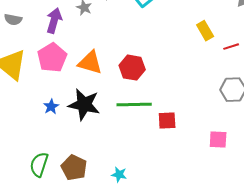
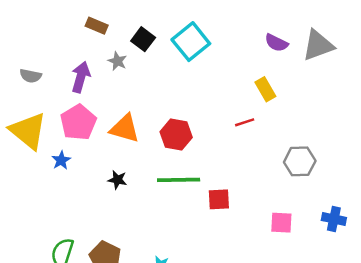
red line: (231, 47) -> (245, 122), moved
black star: (84, 105) -> (117, 180), size x0.5
blue star: (51, 107) -> (61, 160), moved

